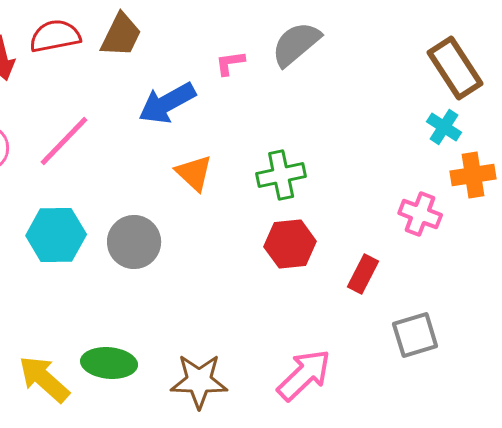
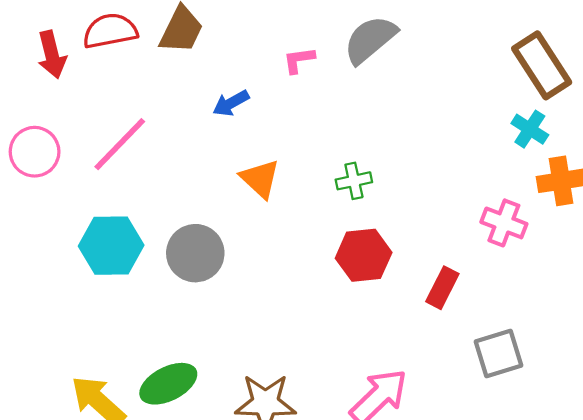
blue arrow: (167, 103) -> (231, 103), size x0.6
green cross: (281, 175) -> (354, 181), size x0.7
green ellipse: (109, 363) -> (168, 384), turned -32

